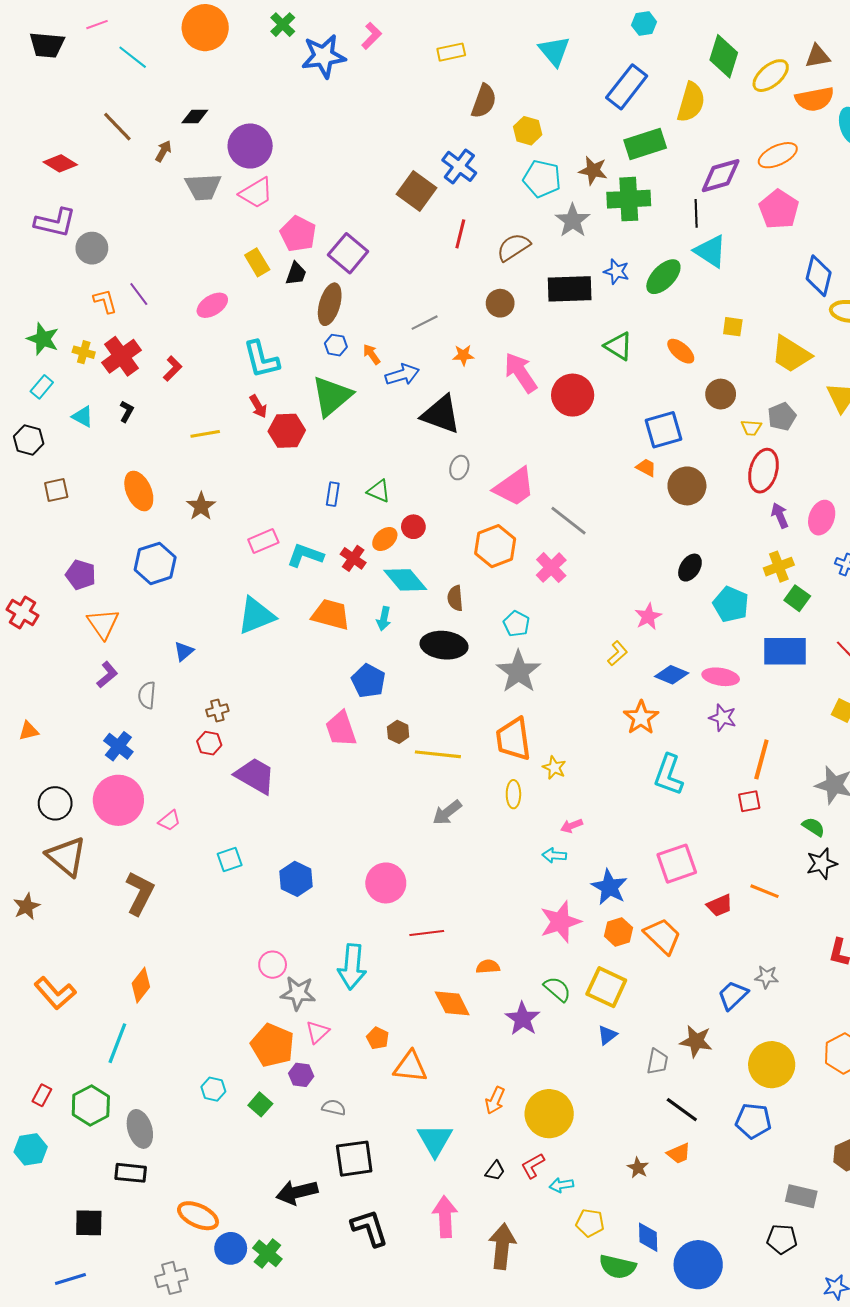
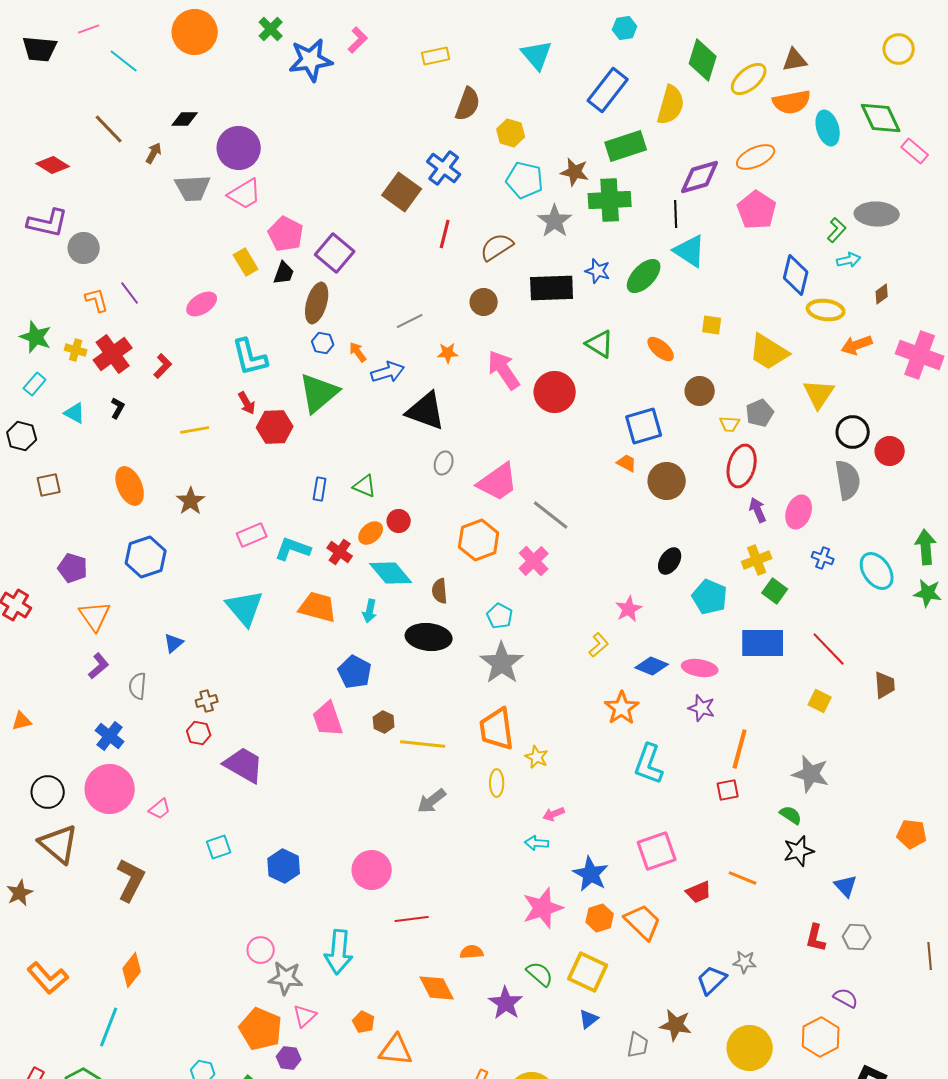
cyan triangle: (256, 616) -> (245, 608), turned -48

